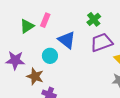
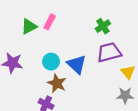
blue triangle: (67, 40) -> (77, 64), moved
brown star: (35, 76) -> (57, 83), moved

